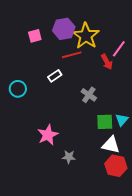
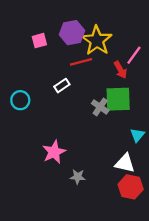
green square: (105, 122) -> (118, 99), moved, size x1.4

